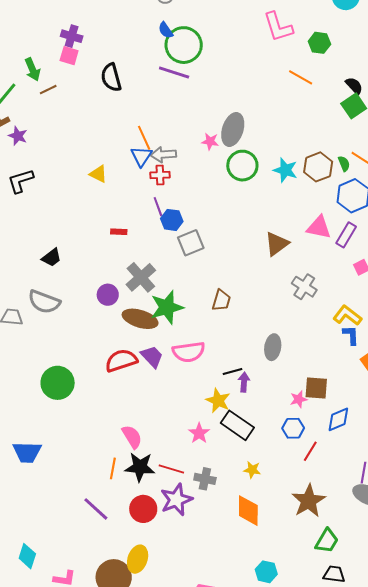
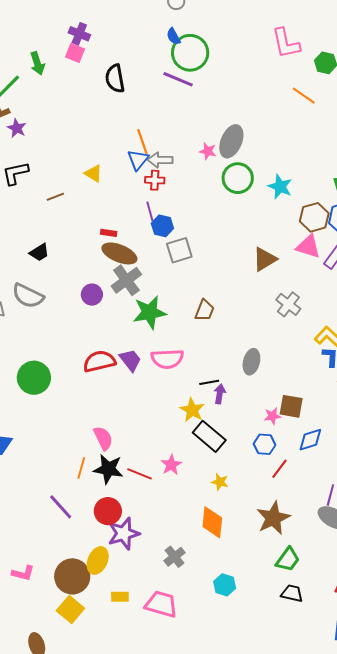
brown line: (48, 90) -> (55, 197), moved
brown hexagon: (318, 167) -> (314, 217), moved
brown ellipse: (140, 319) -> (119, 253), moved
pink star: (199, 433) -> (171, 465), moved
gray cross: (205, 479) -> (175, 557), moved, turned 35
purple star: (176, 500) -> (124, 534), moved

